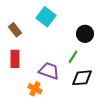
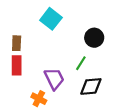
brown rectangle: (15, 30) -> (17, 43), moved, turned 40
purple trapezoid: (49, 71) -> (54, 79), turned 45

